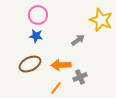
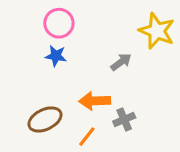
brown ellipse: (30, 64) -> (45, 119), moved

